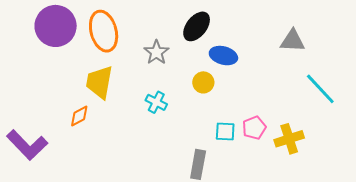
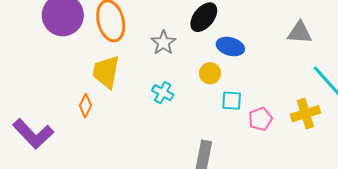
orange diamond: (79, 116) -> (86, 106), turned -35
cyan square: (225, 132) -> (232, 101), moved
yellow cross: (289, 139) -> (305, 114), moved

